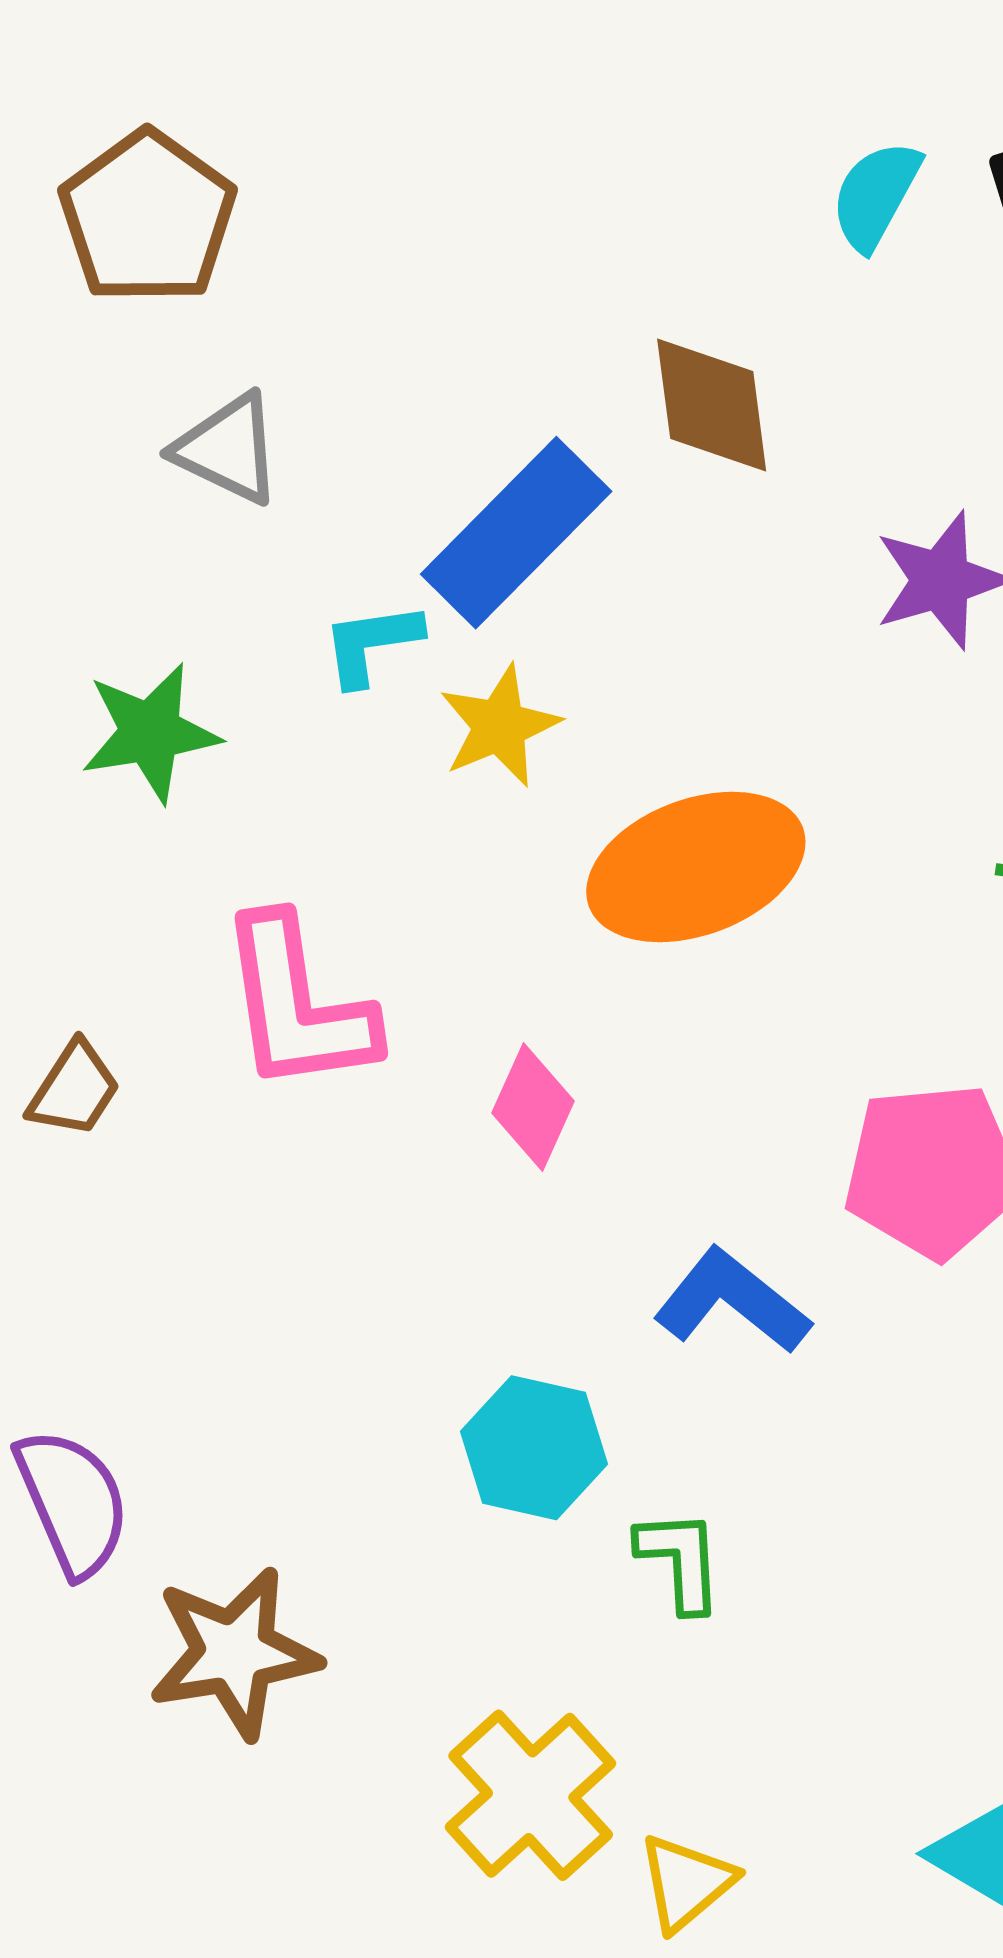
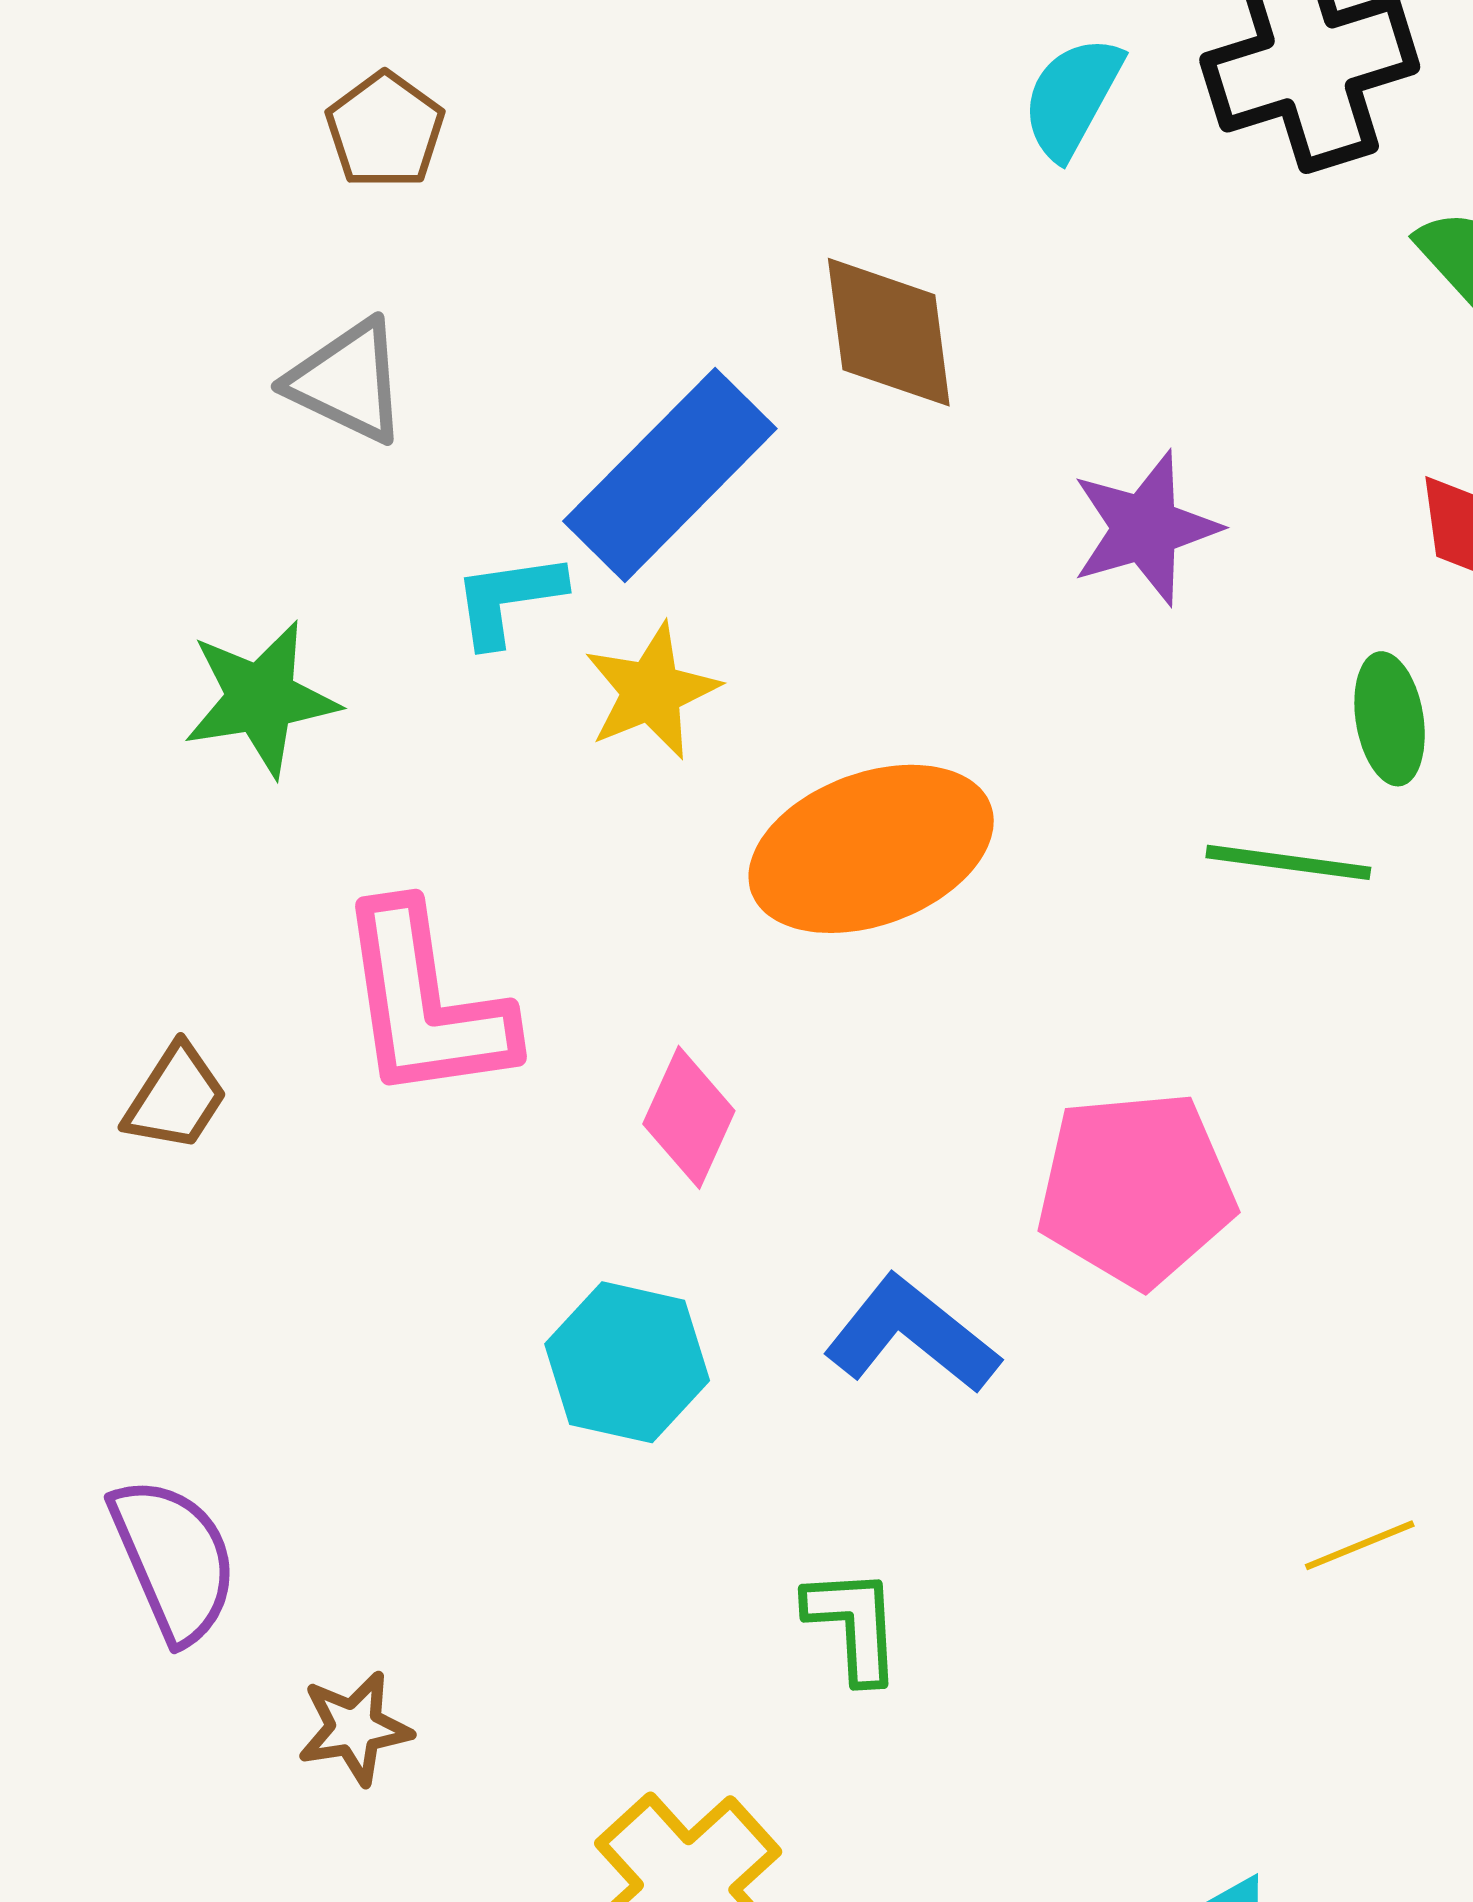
brown pentagon: (148, 217) -> (385, 130), moved, size x0.6
cyan hexagon: (534, 1448) -> (627, 1362), moved
brown star: (234, 1653) -> (355, 1728), size x0.6

